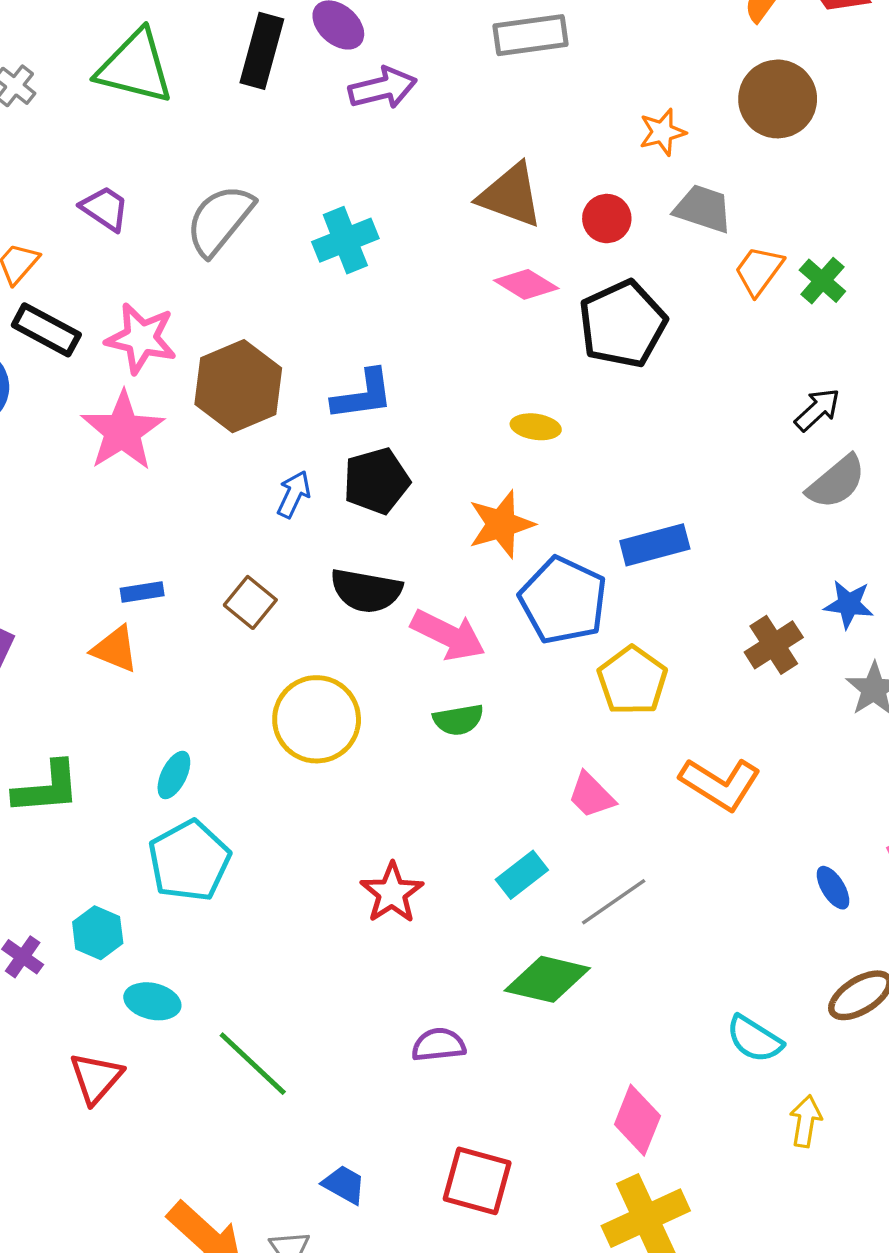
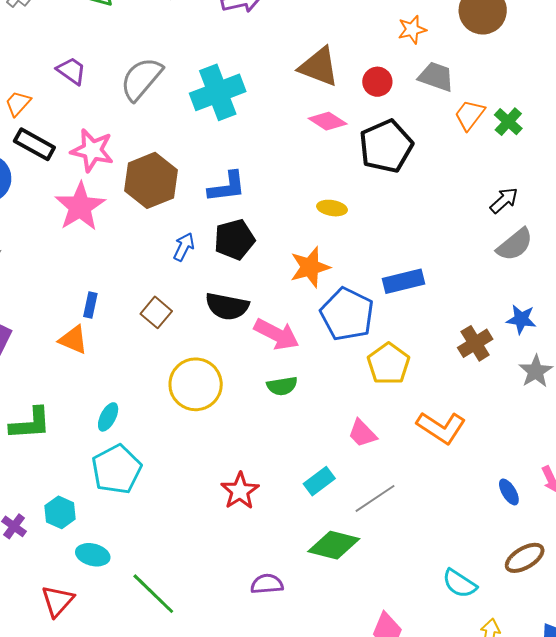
cyan cross: (345, 240) -> (218, 92), size x1.4
blue rectangle: (142, 592) -> (90, 305), turned -70

